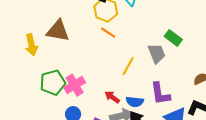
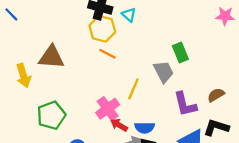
green rectangle: (173, 38) -> (180, 52), turned 36
pink cross: (75, 85) -> (108, 109), moved
purple L-shape: (160, 94) -> (185, 104), moved

